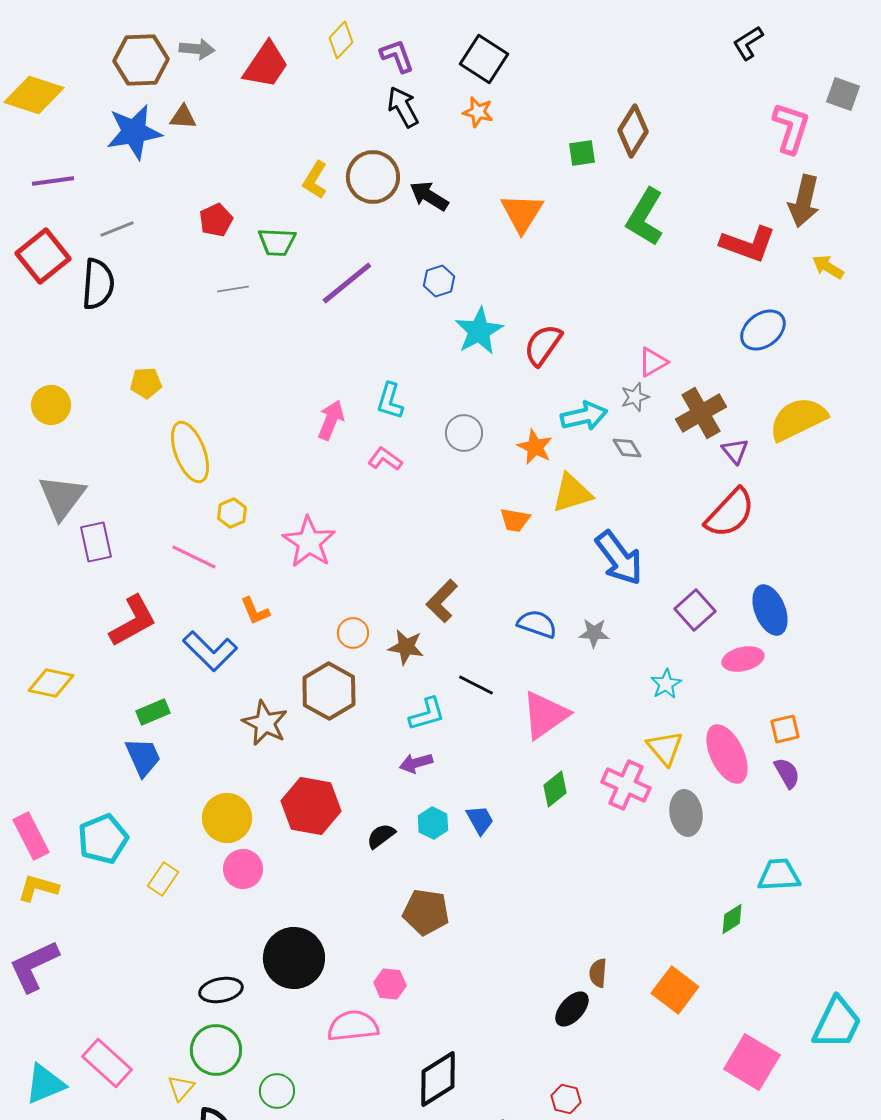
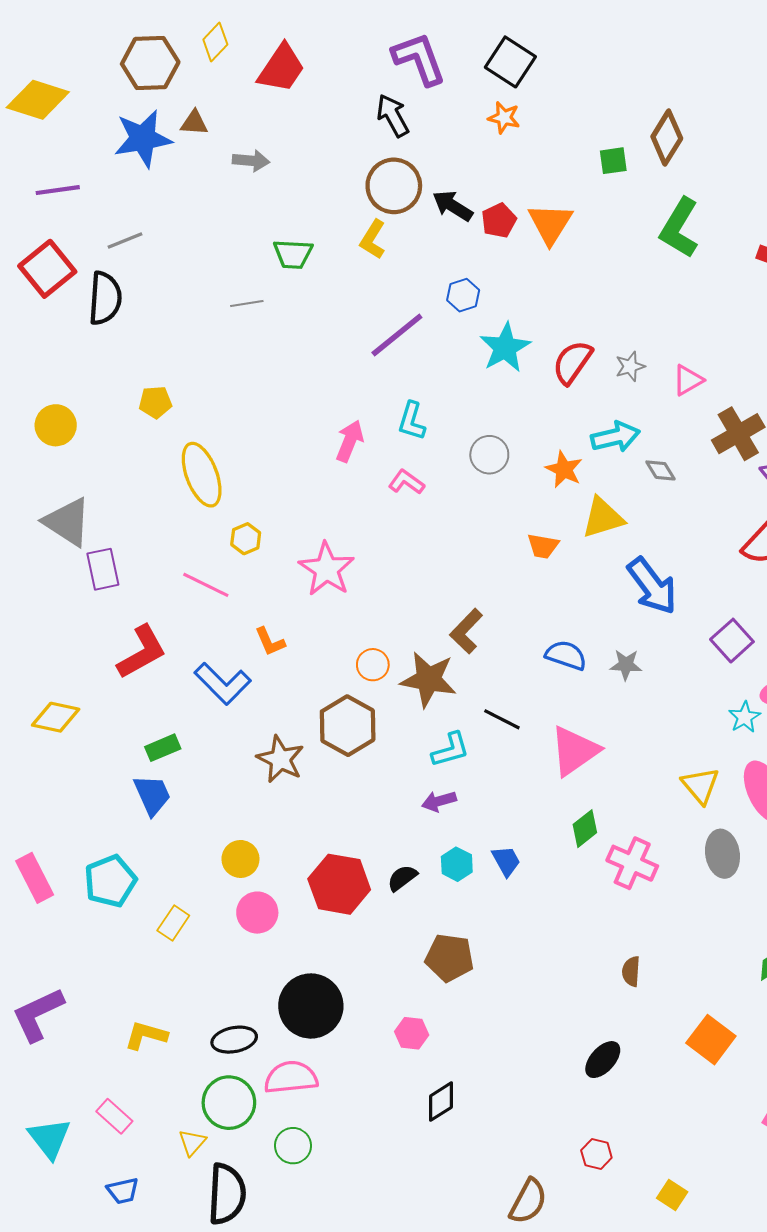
yellow diamond: (341, 40) -> (215, 42), moved
gray arrow: (197, 49) -> (251, 161), moved
purple L-shape: (397, 56) -> (419, 59), size x1.5
black arrow: (403, 107) -> (393, 116), moved
yellow L-shape: (315, 180) -> (373, 239), moved
red pentagon: (216, 220) -> (499, 221), moved
purple line: (347, 283) -> (397, 335), moved
gray star: (635, 397) -> (630, 366), moved
gray triangle: (62, 497) -> (67, 522), turned -34
brown star: (406, 647) -> (428, 679), size x1.5
cyan star: (666, 684) -> (745, 717), moved
pink cross: (626, 785) -> (632, 863), moved
red hexagon: (311, 806) -> (339, 884), moved
yellow circle: (227, 818) -> (240, 859), size x0.7
yellow L-shape: (38, 888) -> (146, 1035), moved
brown semicircle: (598, 973) -> (631, 971), moved
pink semicircle: (353, 1026) -> (291, 1077), moved
pink rectangle: (107, 1063) -> (114, 1116), size x0.7
black diamond: (438, 1079) -> (441, 1102), moved, size x0.7
cyan triangle: (45, 1084) -> (49, 1138), turned -45

